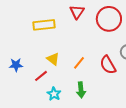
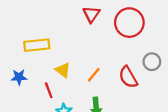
yellow rectangle: (44, 25) -> (37, 45), moved
red line: (41, 76) -> (49, 90), turned -72

